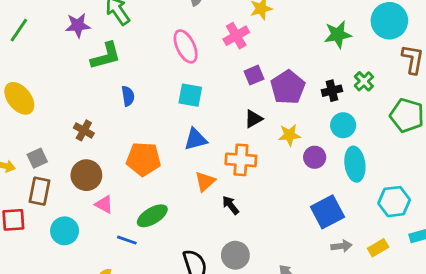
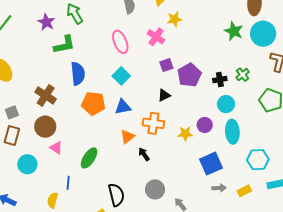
purple star: (78, 25) -> (46, 22), turned 30
green star: (338, 35) -> (234, 31), moved, turned 30
pink cross: (236, 36) -> (156, 37), turned -30
cyan square: (190, 95) -> (121, 76), turned 30
blue semicircle: (128, 96) -> (78, 74), size x1.6
brown cross: (84, 130) -> (46, 95), size x1.5
yellow star: (289, 135) -> (185, 134), moved
orange pentagon: (143, 159) -> (93, 103), moved
green ellipse: (152, 216) -> (89, 158), turned -30
blue line: (127, 240) -> (68, 183), moved, turned 72
gray circle: (235, 255) -> (155, 189), moved

